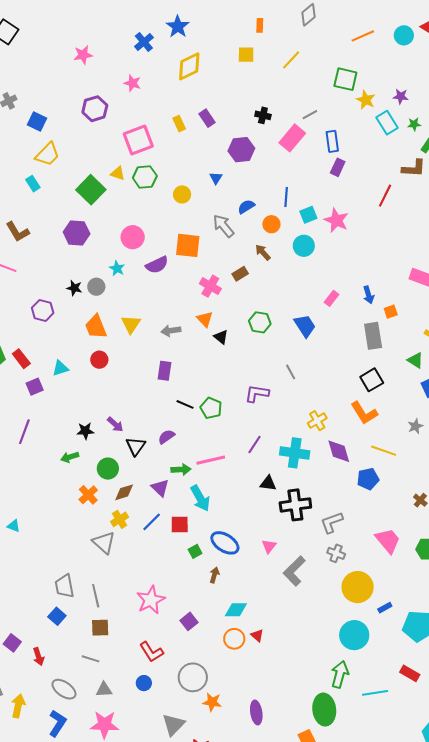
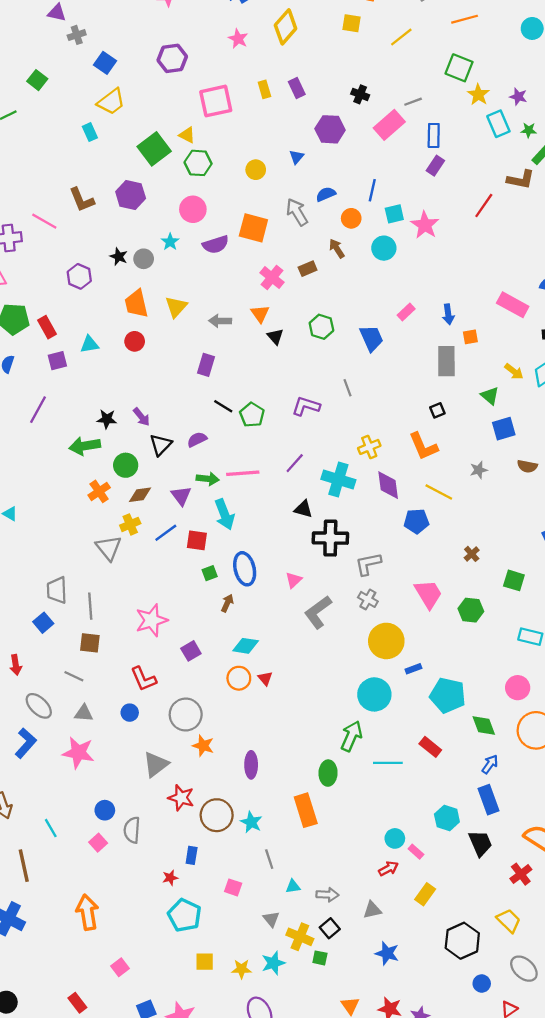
orange line: (363, 36) -> (465, 19), moved
yellow diamond: (189, 66) -> (286, 27), turned -32
pink star: (132, 83) -> (238, 39), moved
green hexagon: (145, 177) -> (198, 163), moved
brown L-shape: (18, 232) -> (82, 200), moved
black square: (372, 380) -> (437, 410), size x0.6
green arrow: (70, 457) -> (85, 446), size x1.5
blue ellipse: (225, 543) -> (245, 569), turned 36
green ellipse: (324, 710) -> (328, 773), size x0.7

